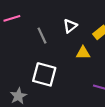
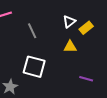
white triangle: (70, 26) -> (69, 22), moved

